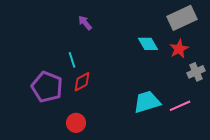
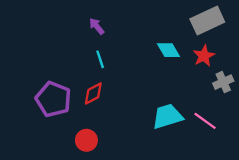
cyan line: (72, 60) -> (100, 59), moved
pink line: (180, 106) -> (205, 121), turned 60

